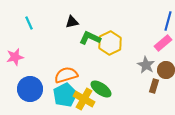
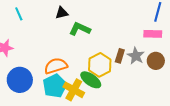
yellow hexagon: (110, 43) -> (100, 65), moved
pink rectangle: (163, 43) -> (153, 34), turned 42
brown rectangle: (154, 86) -> (120, 56), moved

